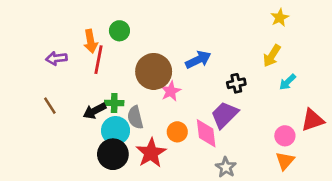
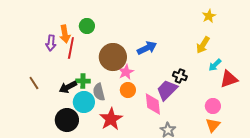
purple arrow: (56, 58) -> (51, 43), moved, turned -77
black cross: (236, 83) -> (180, 76), moved, turned 32
red triangle: (312, 120) -> (229, 79), moved
orange circle: (177, 132) -> (128, 90), moved
black circle: (113, 154) -> (67, 120), moved

